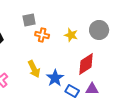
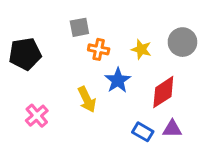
blue star: (55, 78) -> (118, 80), moved

